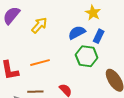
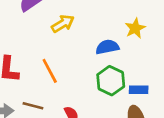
blue rectangle: (99, 36) -> (139, 90), moved, turned 48
orange line: (40, 63) -> (50, 71), turned 60

